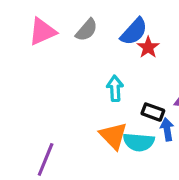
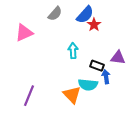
pink triangle: (42, 32) -> (24, 33), moved
orange triangle: (113, 136) -> (72, 95), moved

